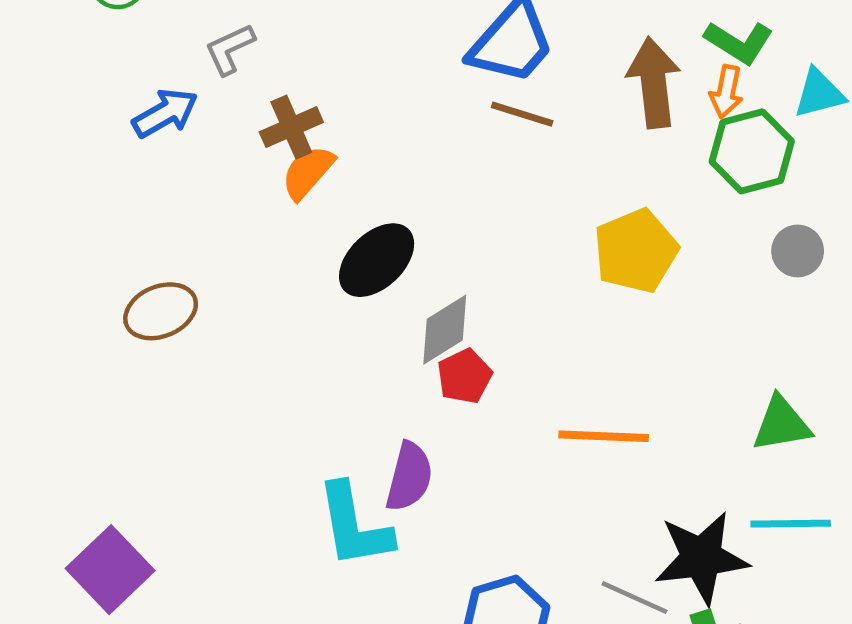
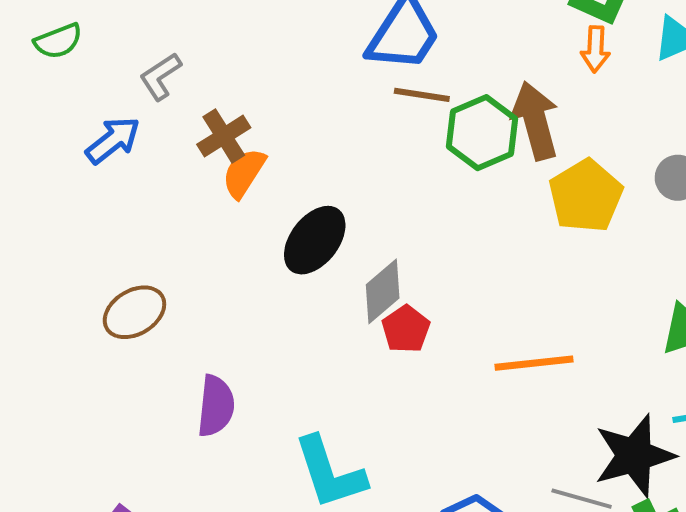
brown arrow: (654, 83) -> (535, 121), moved
green hexagon: (752, 151) -> (482, 133), moved
yellow pentagon: (636, 251) -> (586, 196), moved
purple semicircle: (409, 477) -> (216, 406), moved

